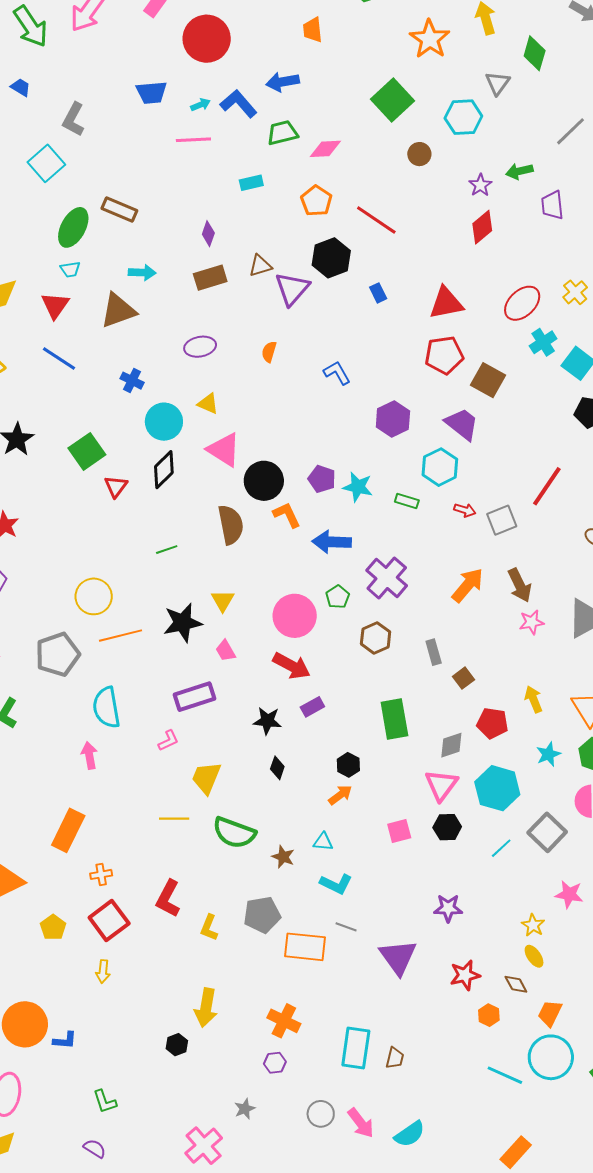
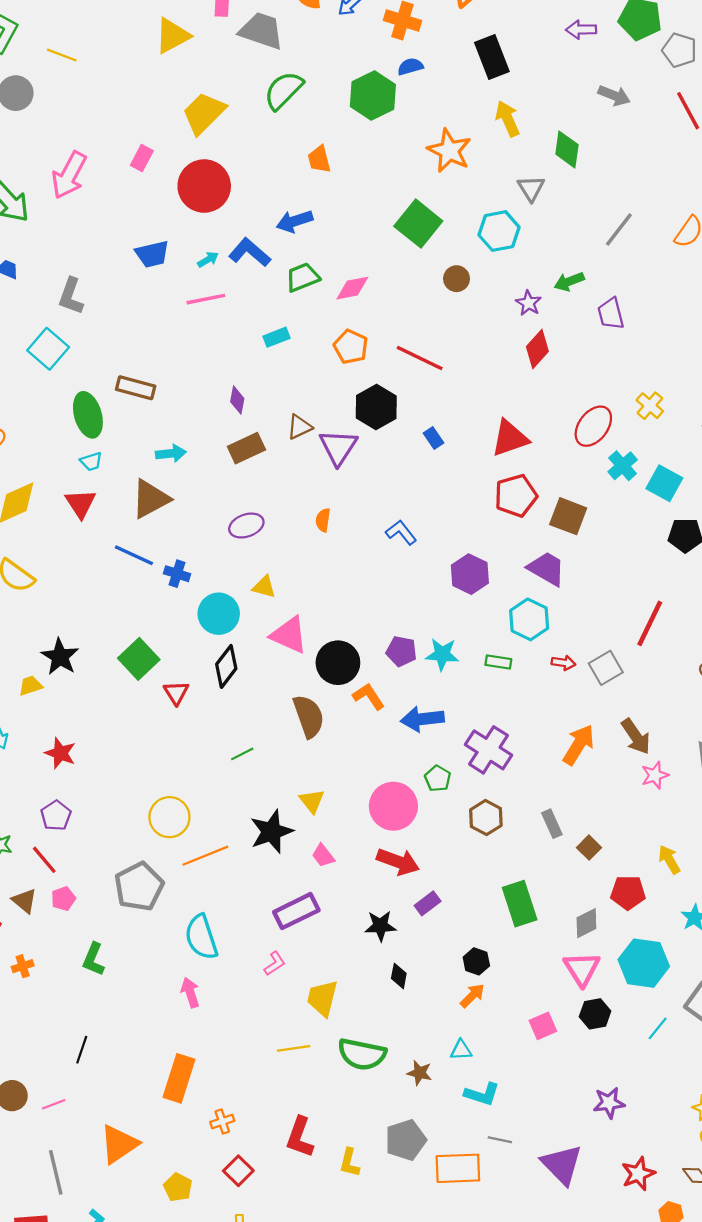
green ellipse: (73, 227) -> (88, 415), turned -36
blue line: (59, 358) -> (134, 555), moved
red square: (109, 920) -> (238, 1171), size x0.7

